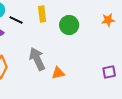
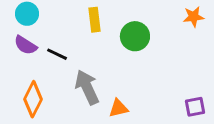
black line: (16, 20) -> (57, 54), moved
orange star: (108, 20) -> (193, 17), moved

